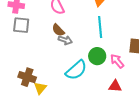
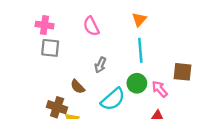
brown semicircle: (58, 30) -> (78, 87), moved
gray arrow: (65, 40) -> (100, 65), turned 96

